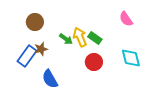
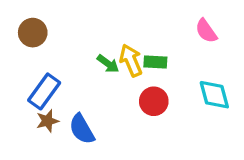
brown circle: (35, 22) -> (33, 33), moved
green rectangle: (95, 38) -> (155, 62), turned -32
brown star: (41, 49) -> (47, 121), moved

